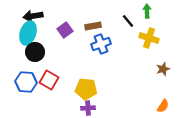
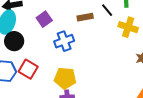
brown rectangle: (93, 26) -> (85, 17), moved
blue cross: (101, 44) -> (64, 41), moved

